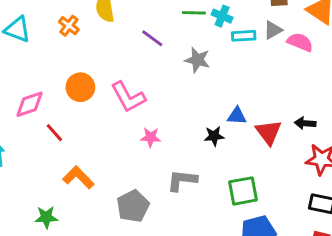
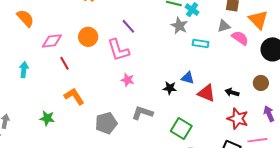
cyan rectangle: (244, 36) -> (201, 43), moved
purple line: (152, 38) -> (128, 26), moved
gray star: (197, 60) -> (179, 26), moved
red triangle: (269, 132) -> (206, 93), turned -42
green square: (243, 191) -> (181, 128), turned 30

